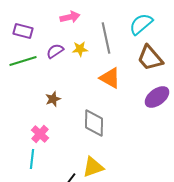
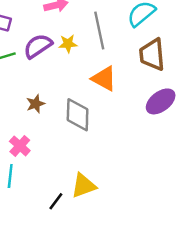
purple semicircle: (55, 51) -> (38, 46), size x1.4
brown trapezoid: (150, 58) -> (152, 55), turned 36
gray diamond: (94, 123) -> (78, 115), moved

